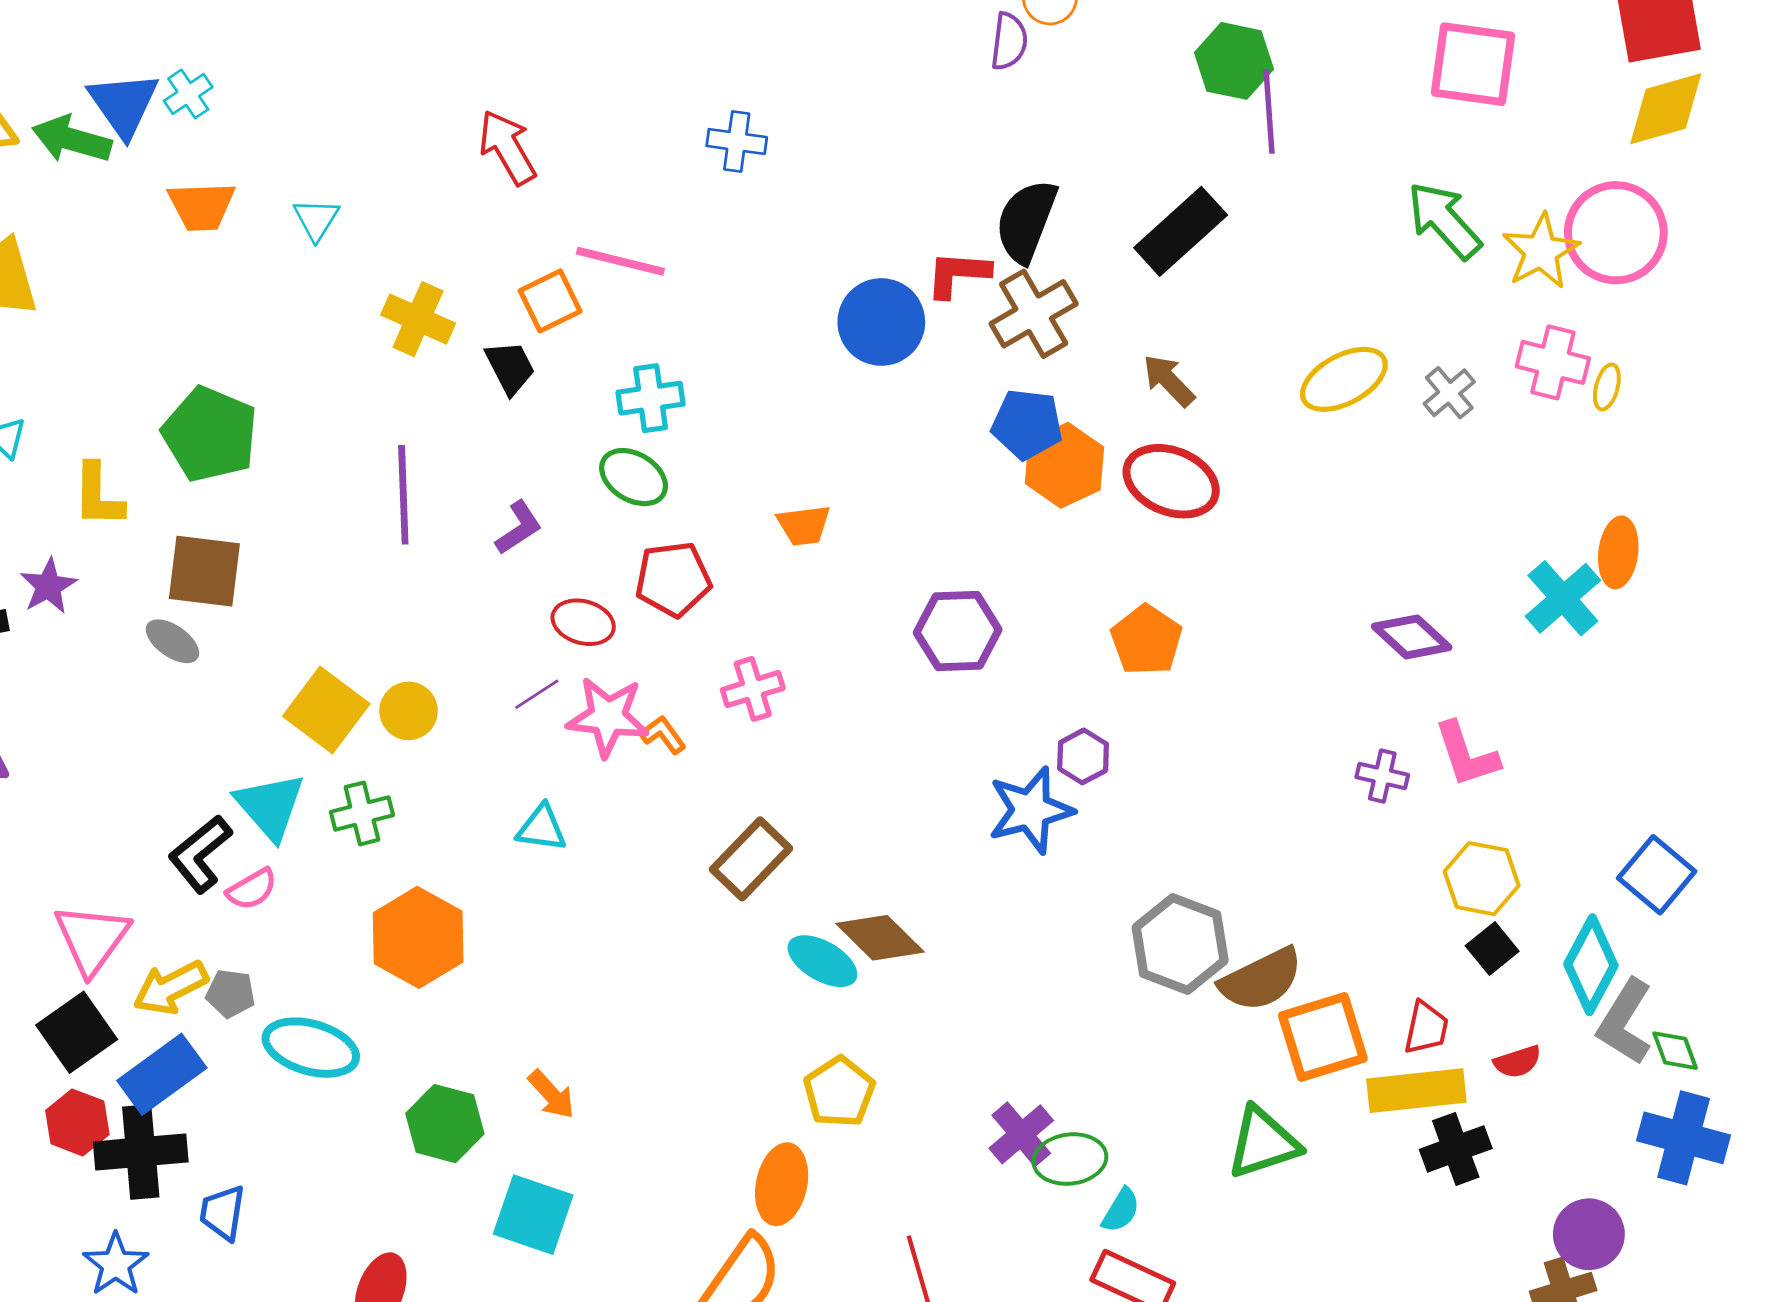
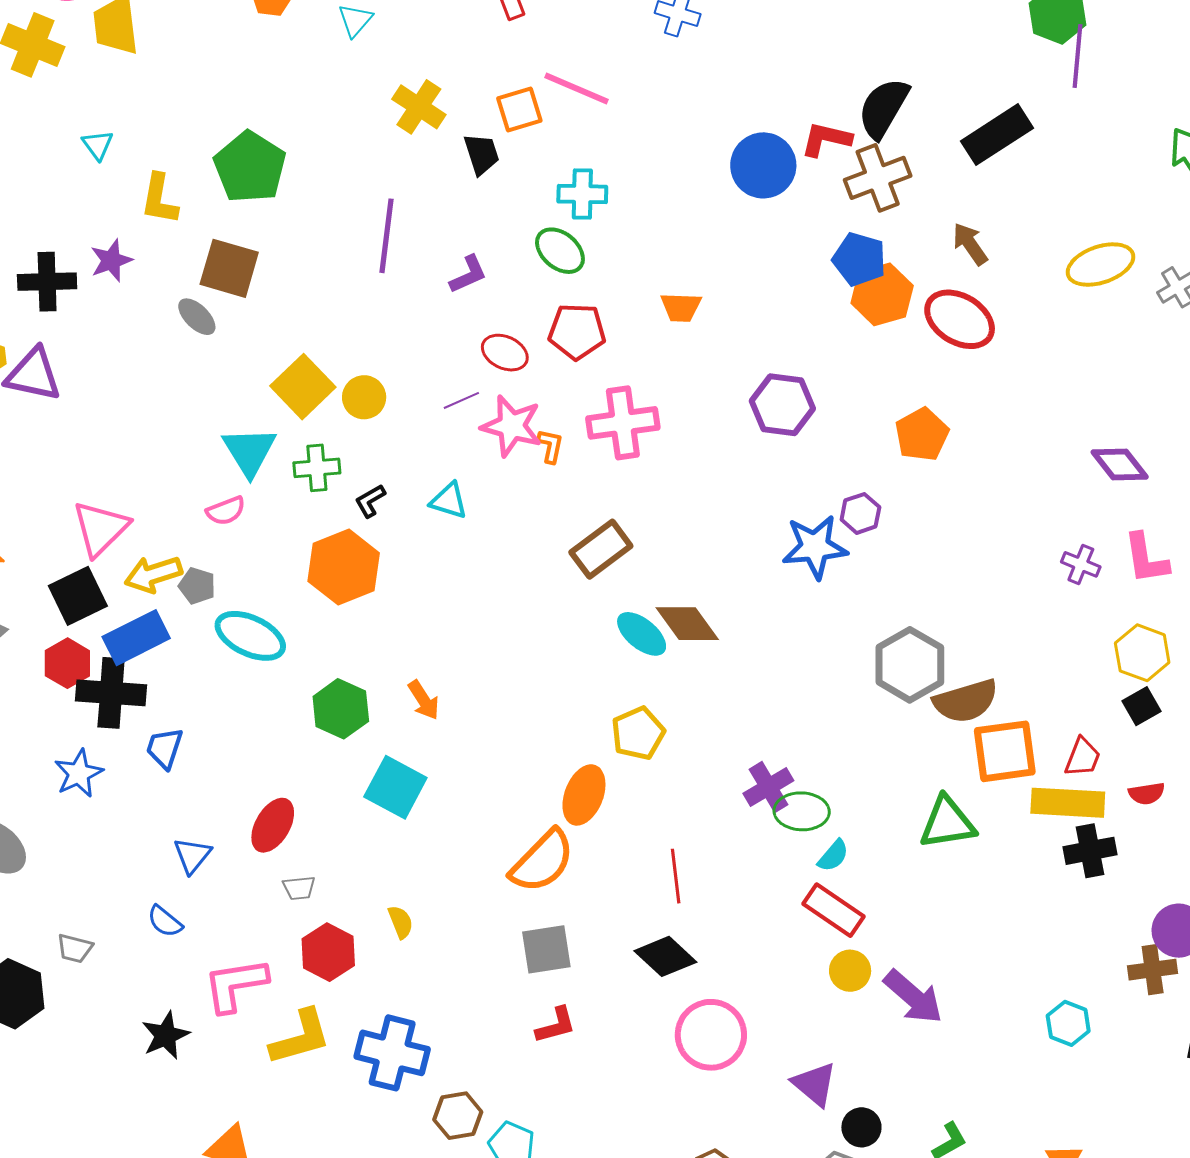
pink cross: (753, 689) -> (623, 423), size x1.5
orange L-shape: (663, 735) -> (550, 446), turned 39
black L-shape: (200, 854) -> (370, 501), moved, size x0.6

